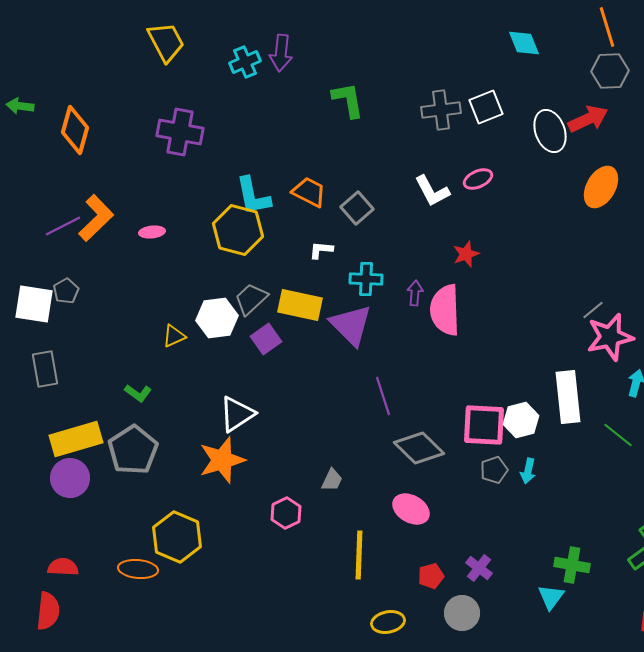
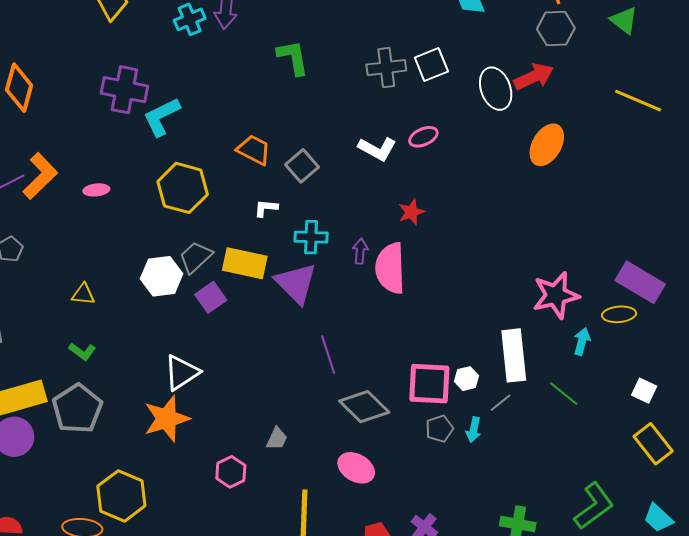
white L-shape: (432, 191) -> (377, 149), turned -33
cyan L-shape: (253, 196) -> (162, 117), moved, turned 75
gray line: (593, 310) -> (501, 403), moved
yellow triangle: (174, 336) -> (83, 294), moved, turned 30
white hexagon: (521, 420) -> (467, 379), size x0.7

